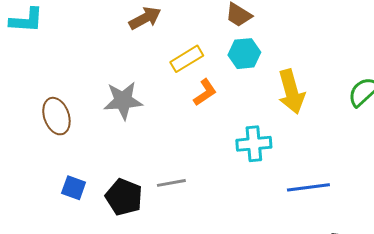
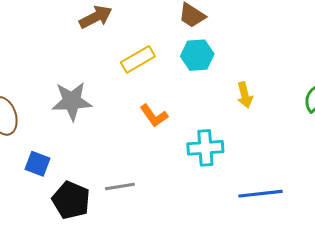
orange L-shape: (205, 92) -> (154, 116), moved, turned 88
yellow arrow: (291, 92) -> (245, 95), size x0.6
blue square: (74, 188) -> (38, 164), moved

